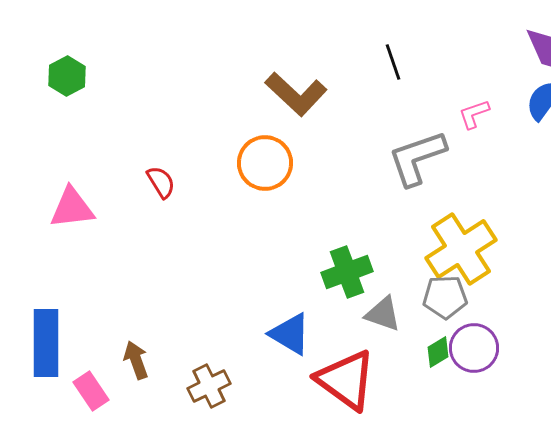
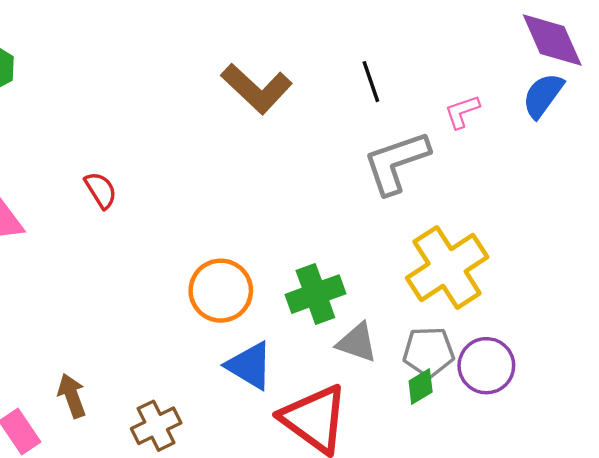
black line: (393, 62) -> (371, 82), moved
orange circle: (265, 163) -> (221, 291), moved
gray pentagon: (445, 297) -> (429, 352), moved
purple circle: (474, 348) -> (486, 366), moved

